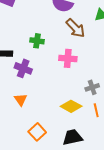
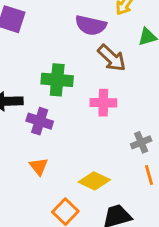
green cross: (37, 41) -> (57, 80), size x1.5
yellow diamond: (71, 106) -> (94, 181), moved

